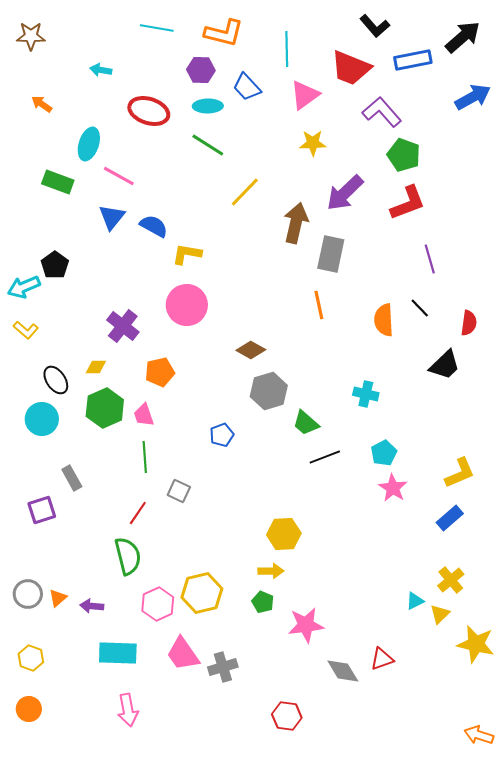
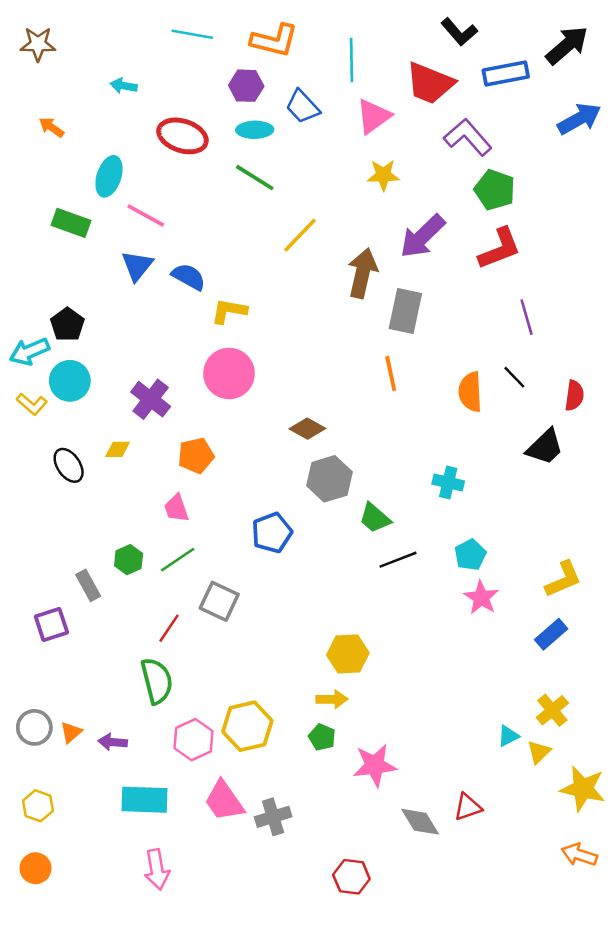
green hexagon: (105, 408) -> (129, 560), moved, size x0.6
cyan circle: (42, 419) -> (70, 381), moved
blue pentagon: (222, 435) -> (272, 533), size x1.4
green line: (145, 457) -> (178, 560), turned 60
gray square: (179, 491) -> (219, 601), size x1.4
orange arrow: (479, 735) -> (579, 855), moved

